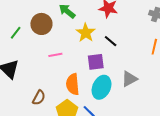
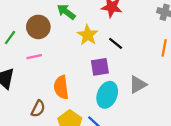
pink line: (55, 55) -> (34, 57), moved
orange semicircle: (73, 84) -> (61, 87), moved

